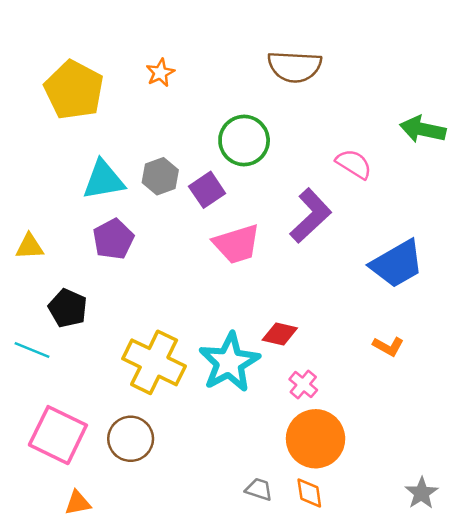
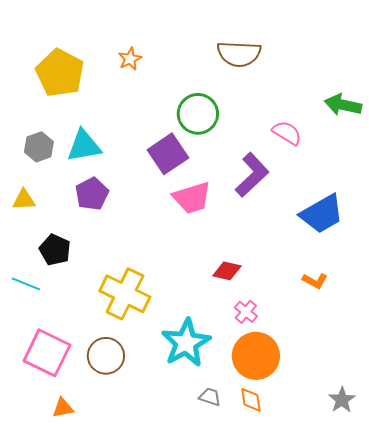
gray hexagon: (160, 176) -> (39, 147), moved
purple square: (207, 190) -> (168, 154), size x1.4
cyan star: (229, 362) -> (186, 343), moved

